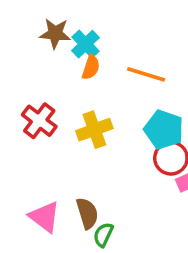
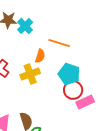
orange semicircle: (91, 67) -> (40, 56), moved

